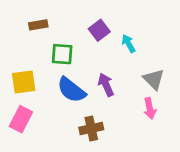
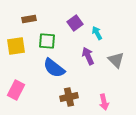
yellow square: (24, 82) -> (16, 46), moved
purple arrow: (106, 85) -> (88, 56), moved
pink arrow: (150, 109) -> (104, 102), moved

